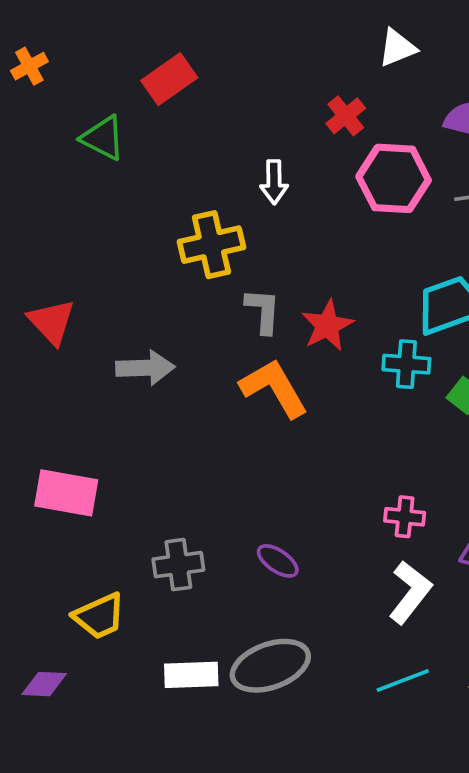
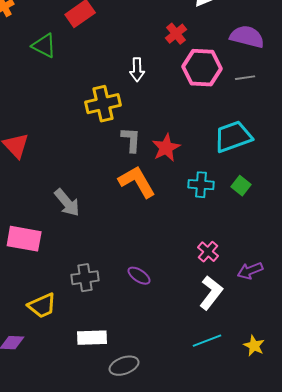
cyan cross: (406, 364) -> (201, 185), moved
gray arrow: (145, 368) -> (67, 203), moved, turned 52
pink cross: (405, 517) -> (208, 252), turned 35
gray ellipse: (270, 666) -> (124, 366), moved, size x0.7

